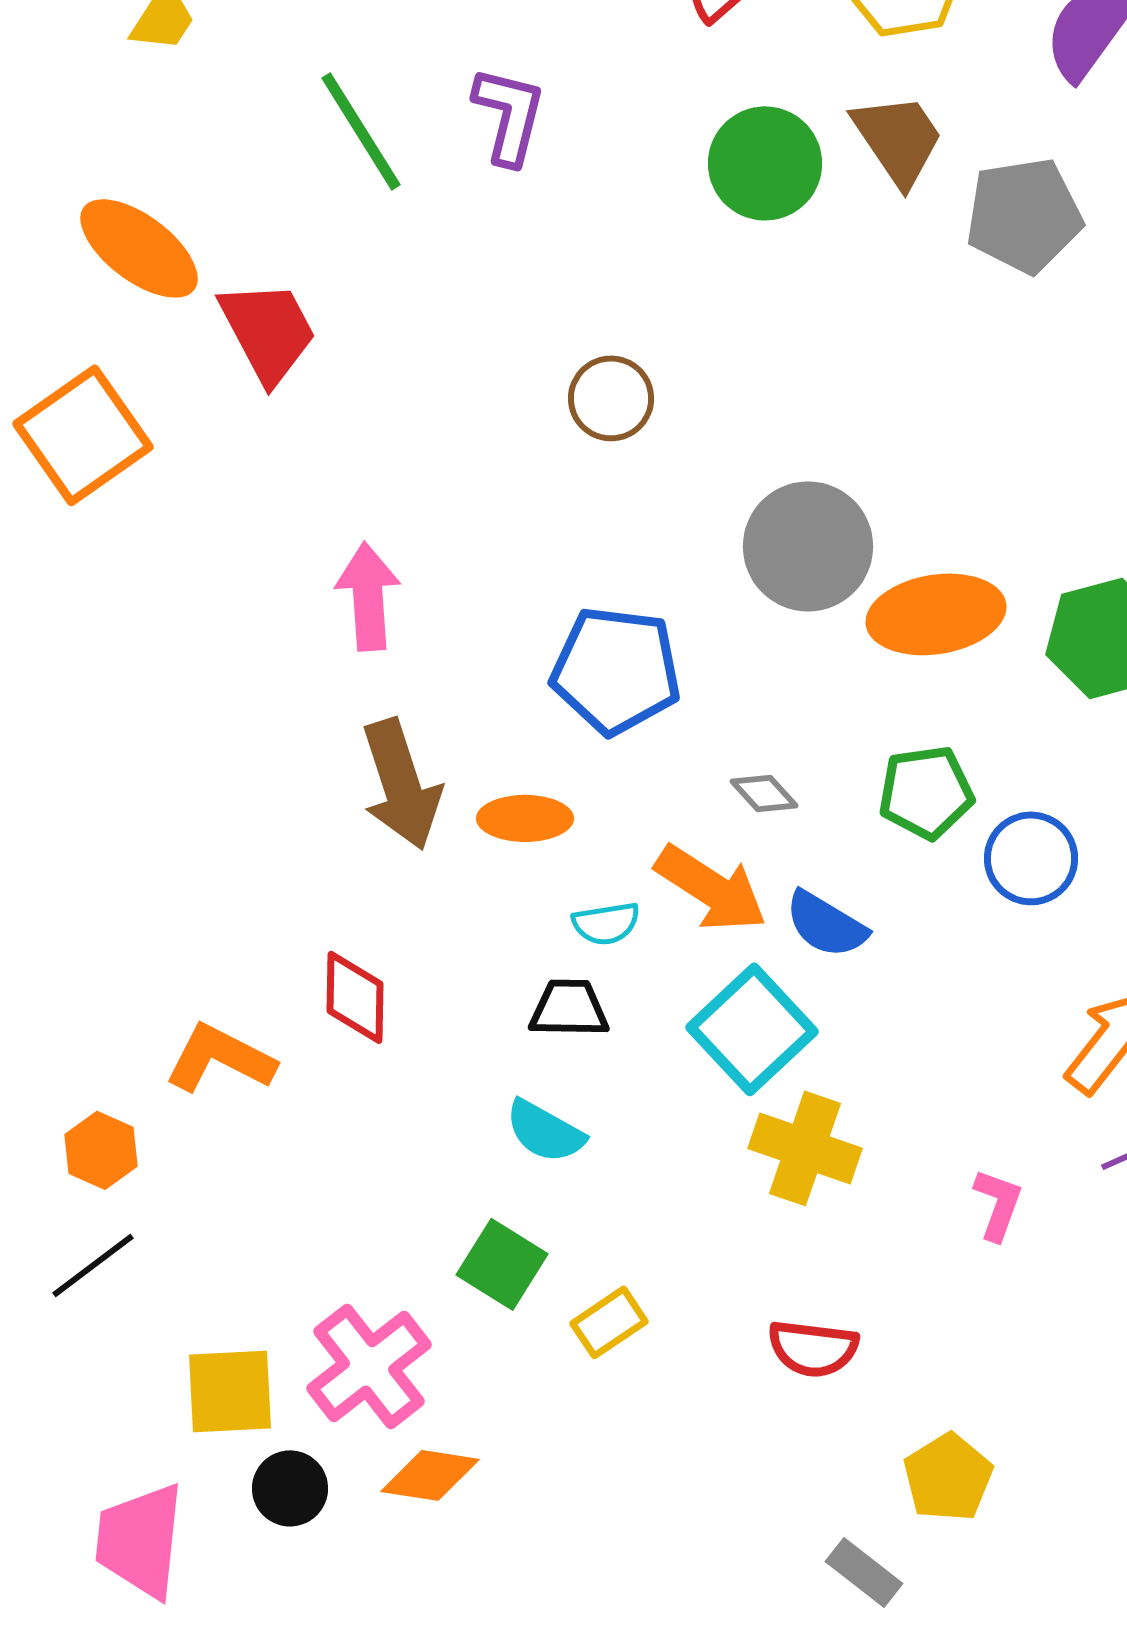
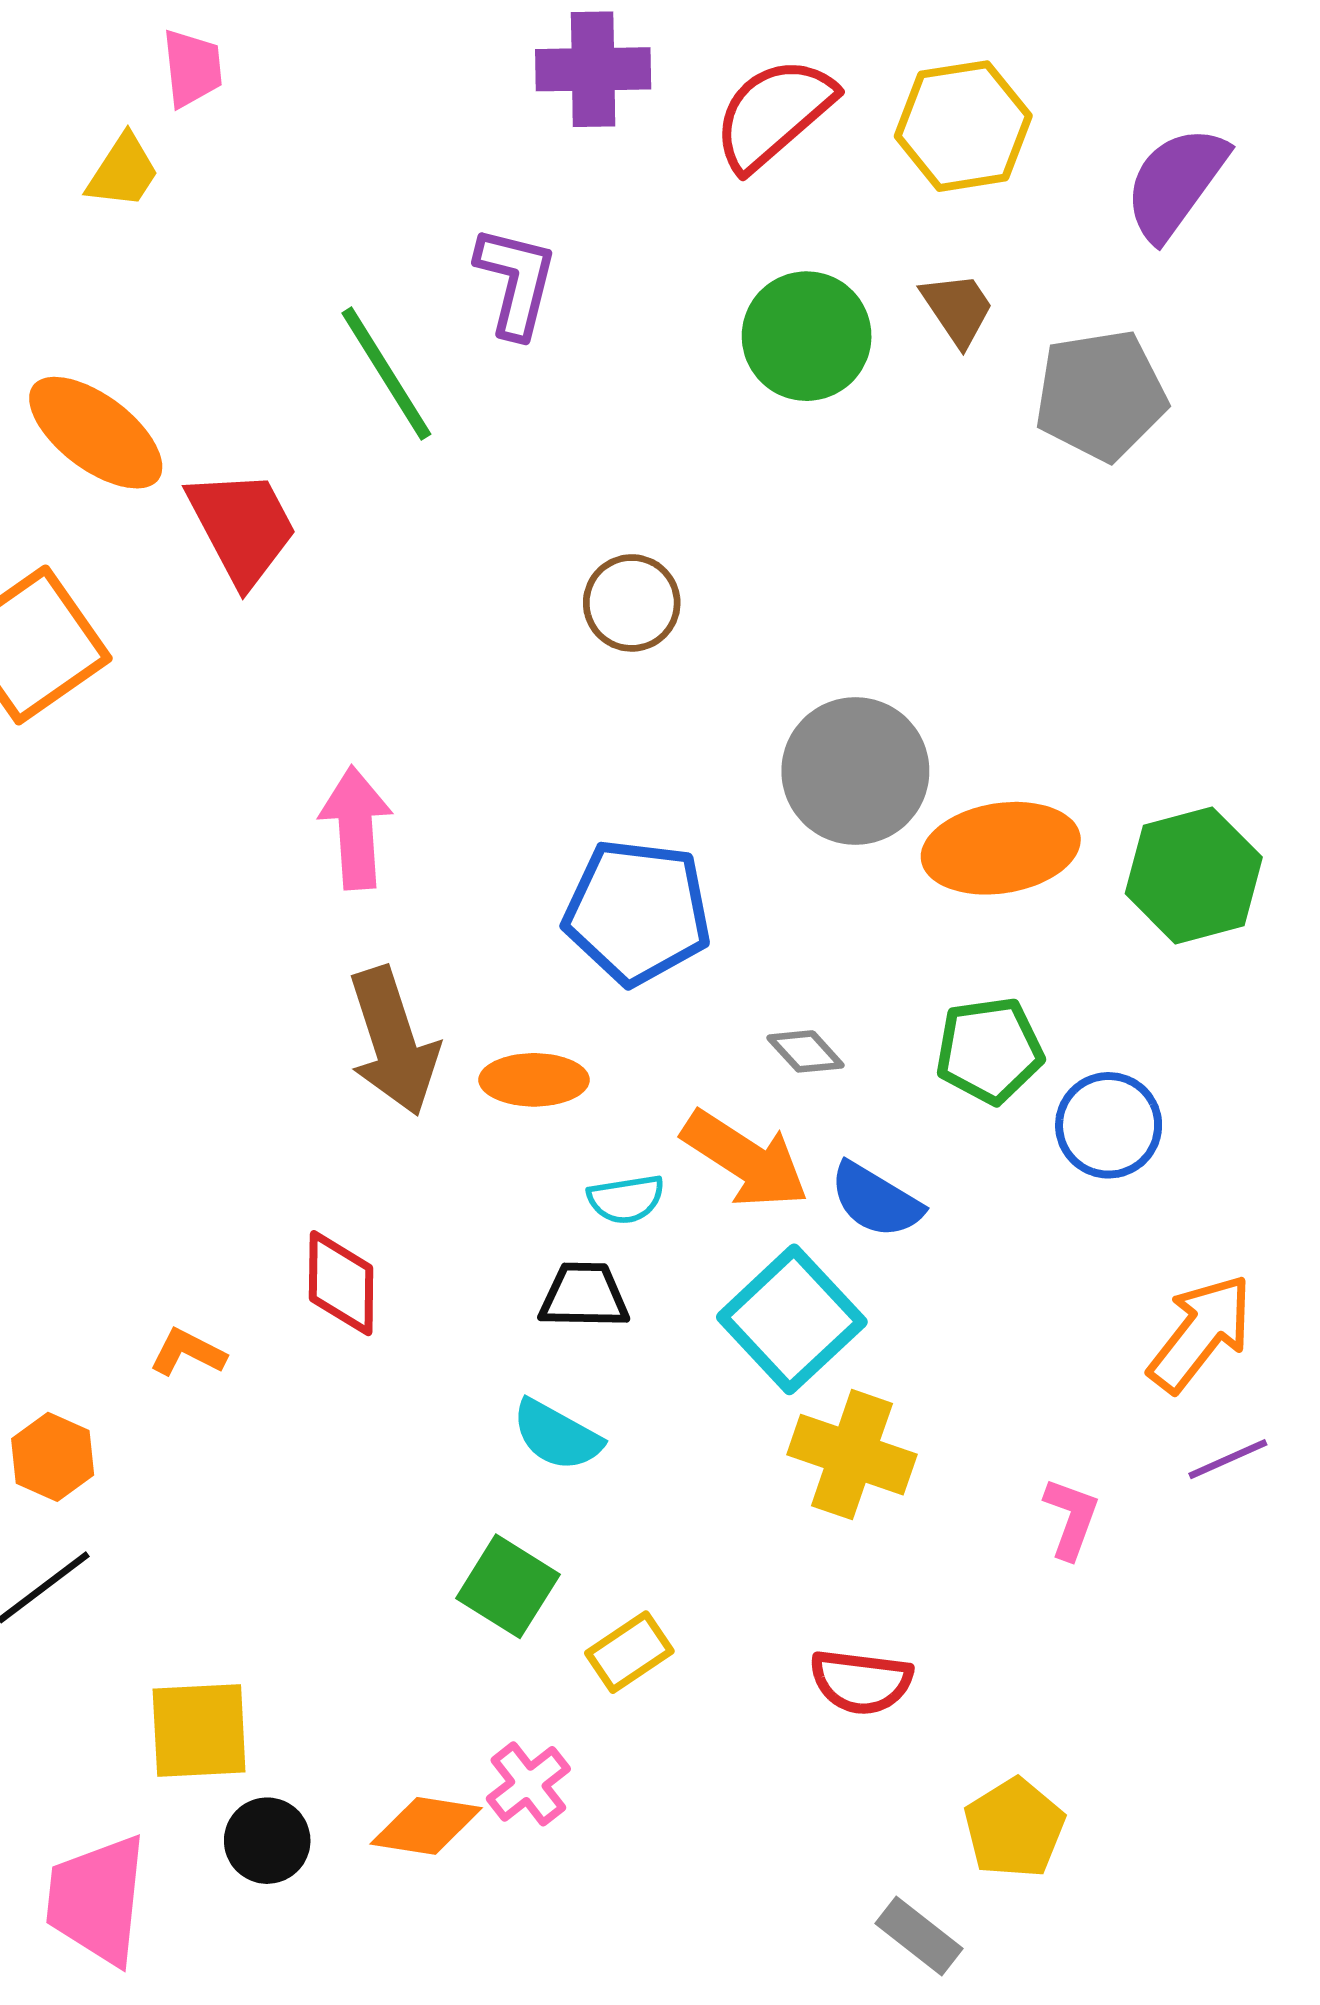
green line: (361, 131) -> (386, 374), moved
brown trapezoid: (898, 139) -> (958, 309), size x0.7
orange L-shape: (220, 1058) -> (188, 1352), size x0.6
pink cross: (369, 1366) -> (528, 1784), moved, size x0.6

